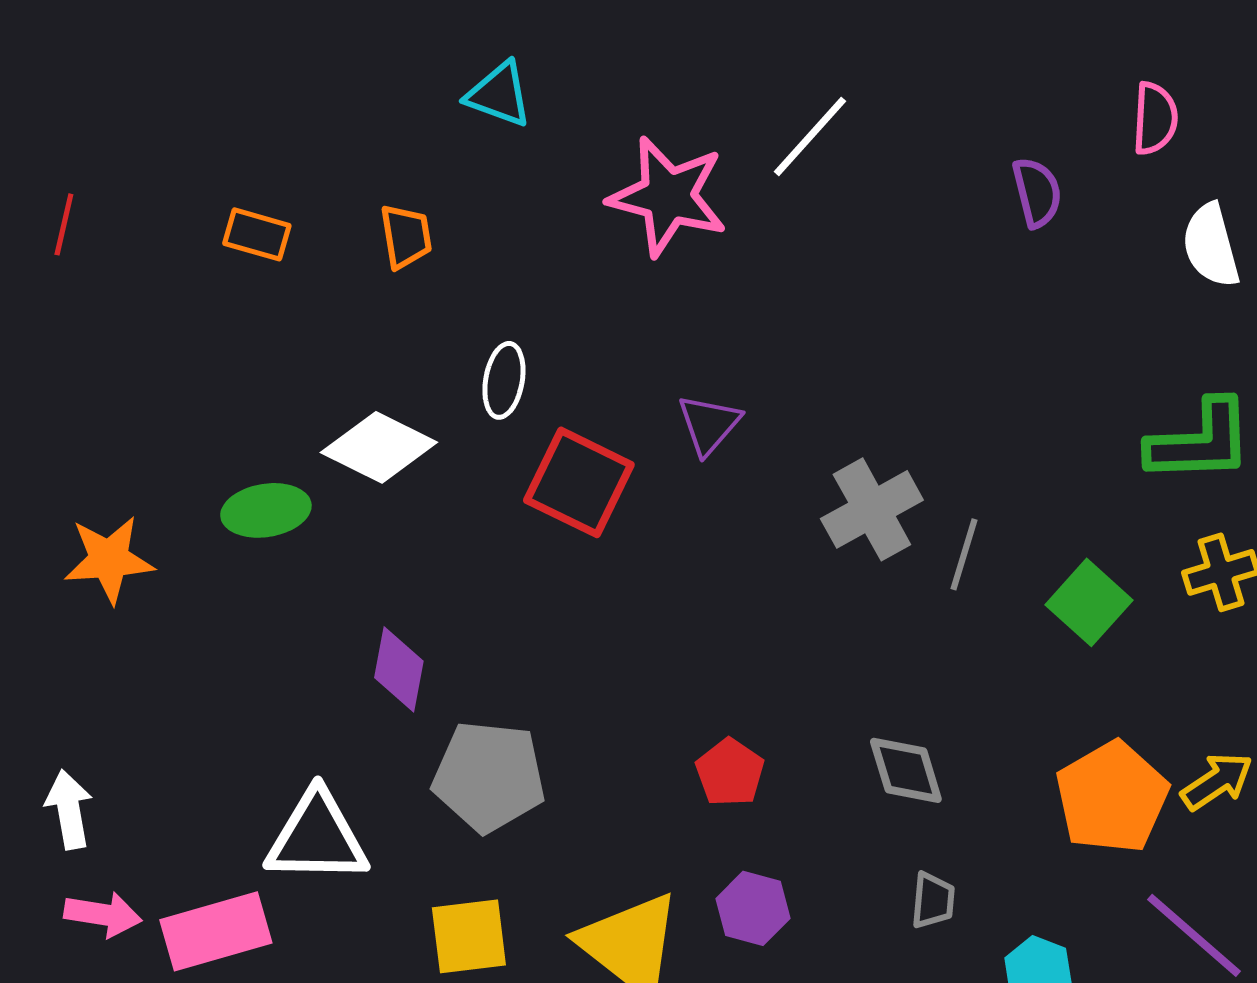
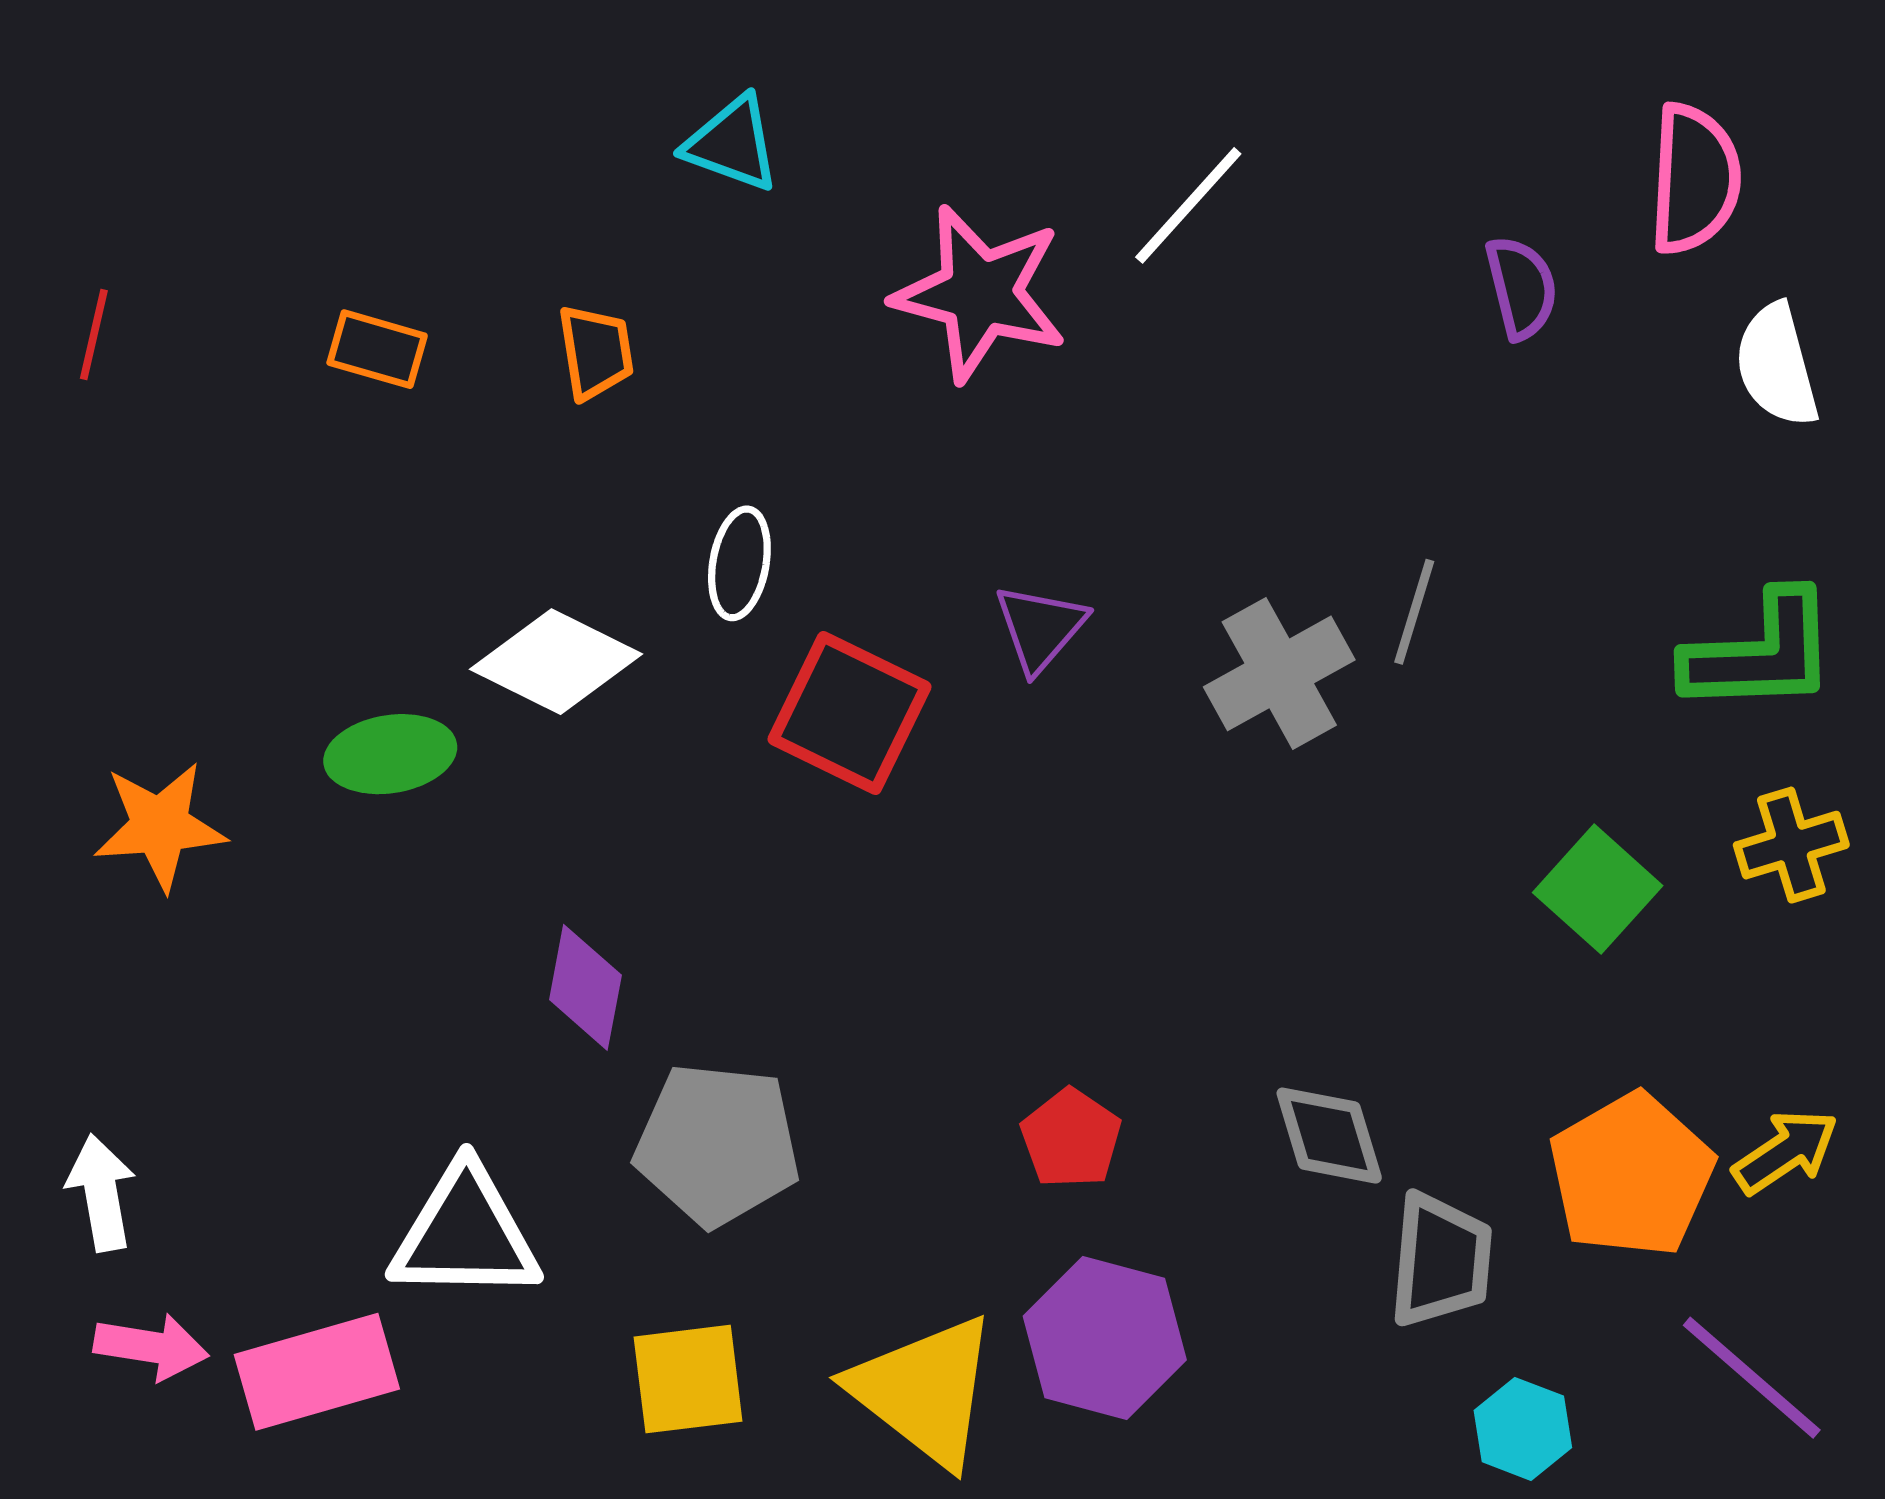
pink semicircle: (1155, 118) -> (1695, 179), size x1.4
gray cross: (872, 509) -> (1279, 673), moved
gray line: (964, 554) -> (1414, 612), moved
gray trapezoid: (933, 900) -> (1441, 1260), moved, size x1.6
purple hexagon: (753, 908) -> (1105, 1338), size x1.5

